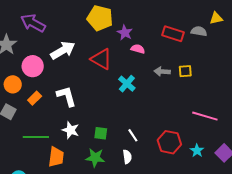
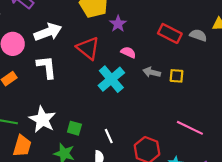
pink semicircle: (138, 49) -> (128, 52), moved
cyan cross: (127, 84) -> (111, 79), size x1.4
white L-shape: (66, 96) -> (47, 67), moved
white star: (71, 130) -> (42, 119), size x1.4

